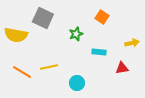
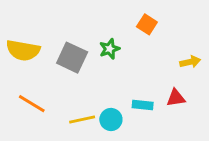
gray square: (43, 18) -> (72, 58), moved
cyan rectangle: (99, 52) -> (143, 105), moved
yellow line: (49, 67) -> (82, 119), moved

